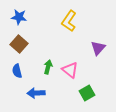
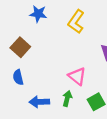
blue star: (19, 17) -> (38, 14), moved
green arrow: (48, 67) -> (67, 99), moved

